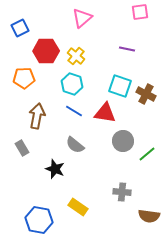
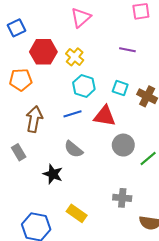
cyan hexagon: (72, 84) -> (84, 86), moved
cyan square: (120, 86) -> (120, 88), size x0.7
blue line: (74, 111) -> (72, 114), turned -48

